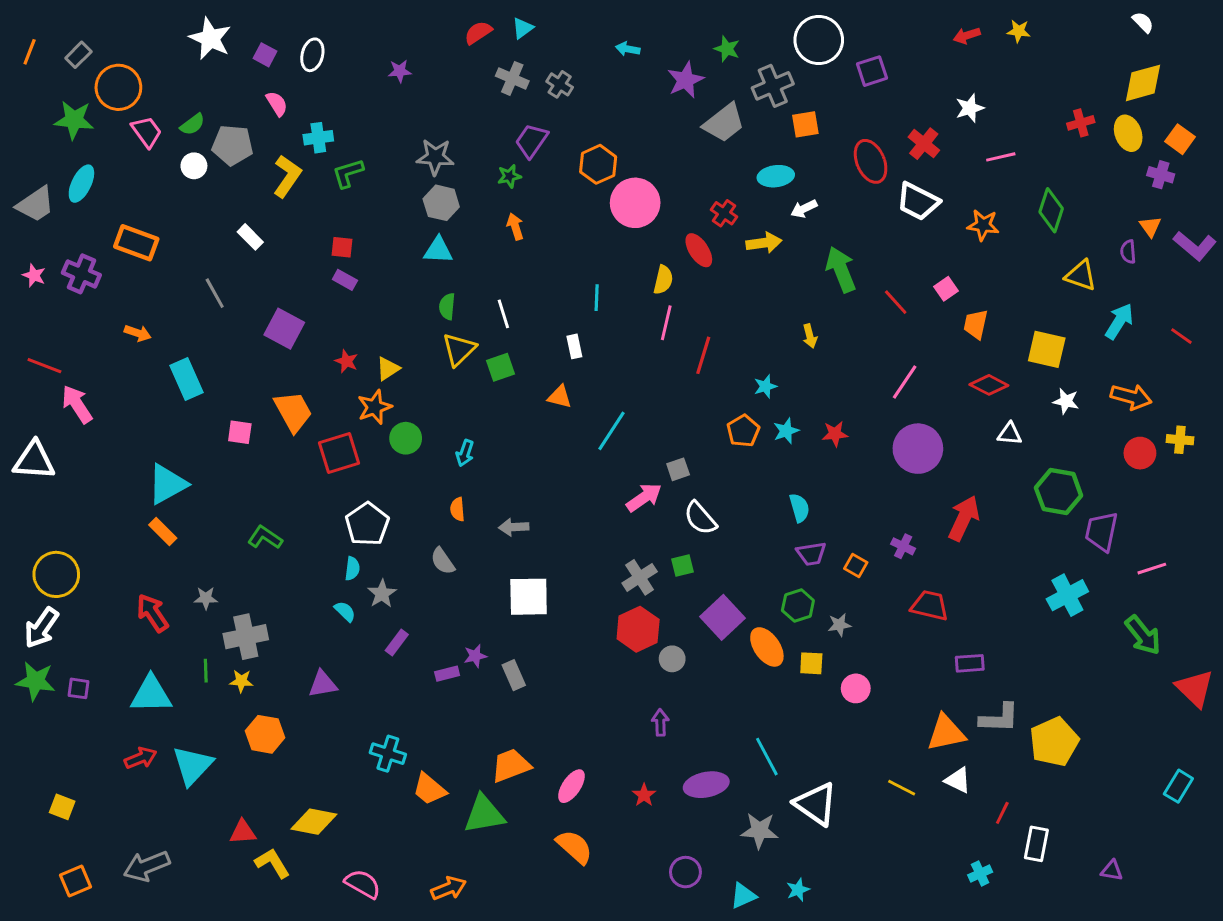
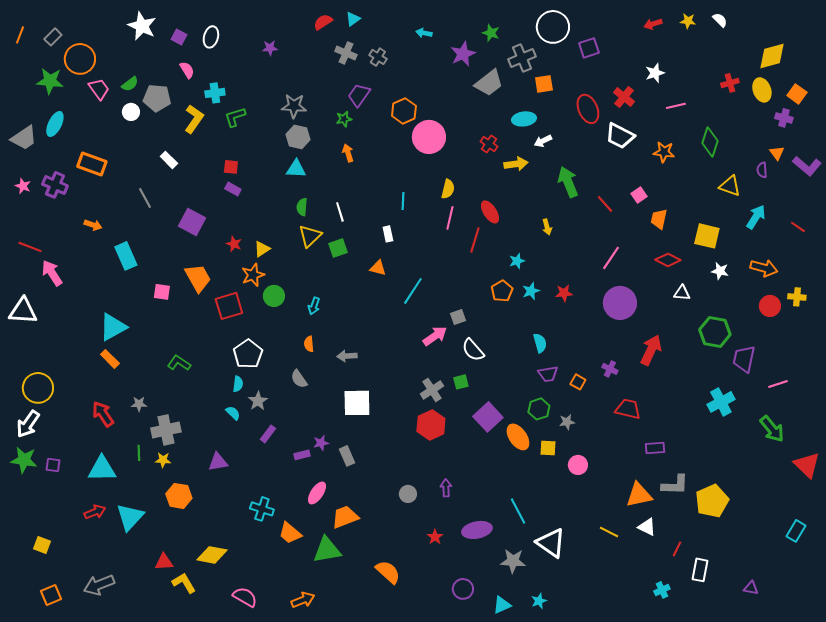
white semicircle: (1143, 22) -> (720, 20), moved
red ellipse: (699, 250) -> (490, 212), moved
gray circle: (672, 659) -> (408, 494), moved
pink ellipse: (571, 786) -> (317, 493), moved

